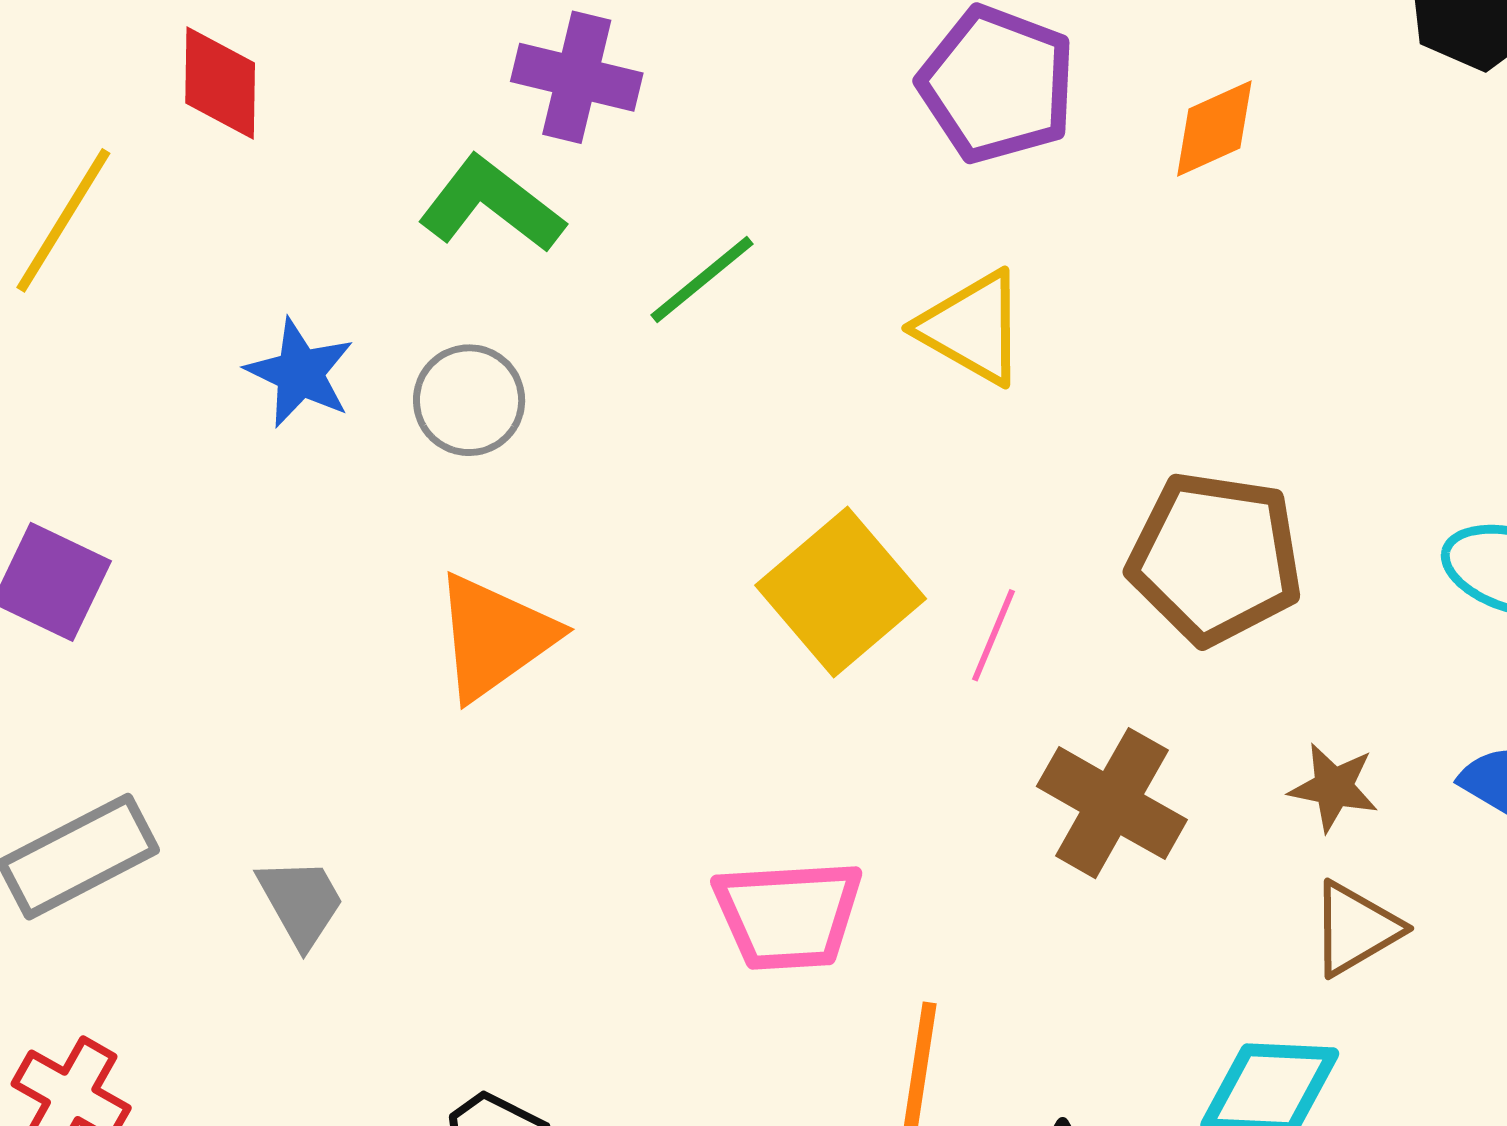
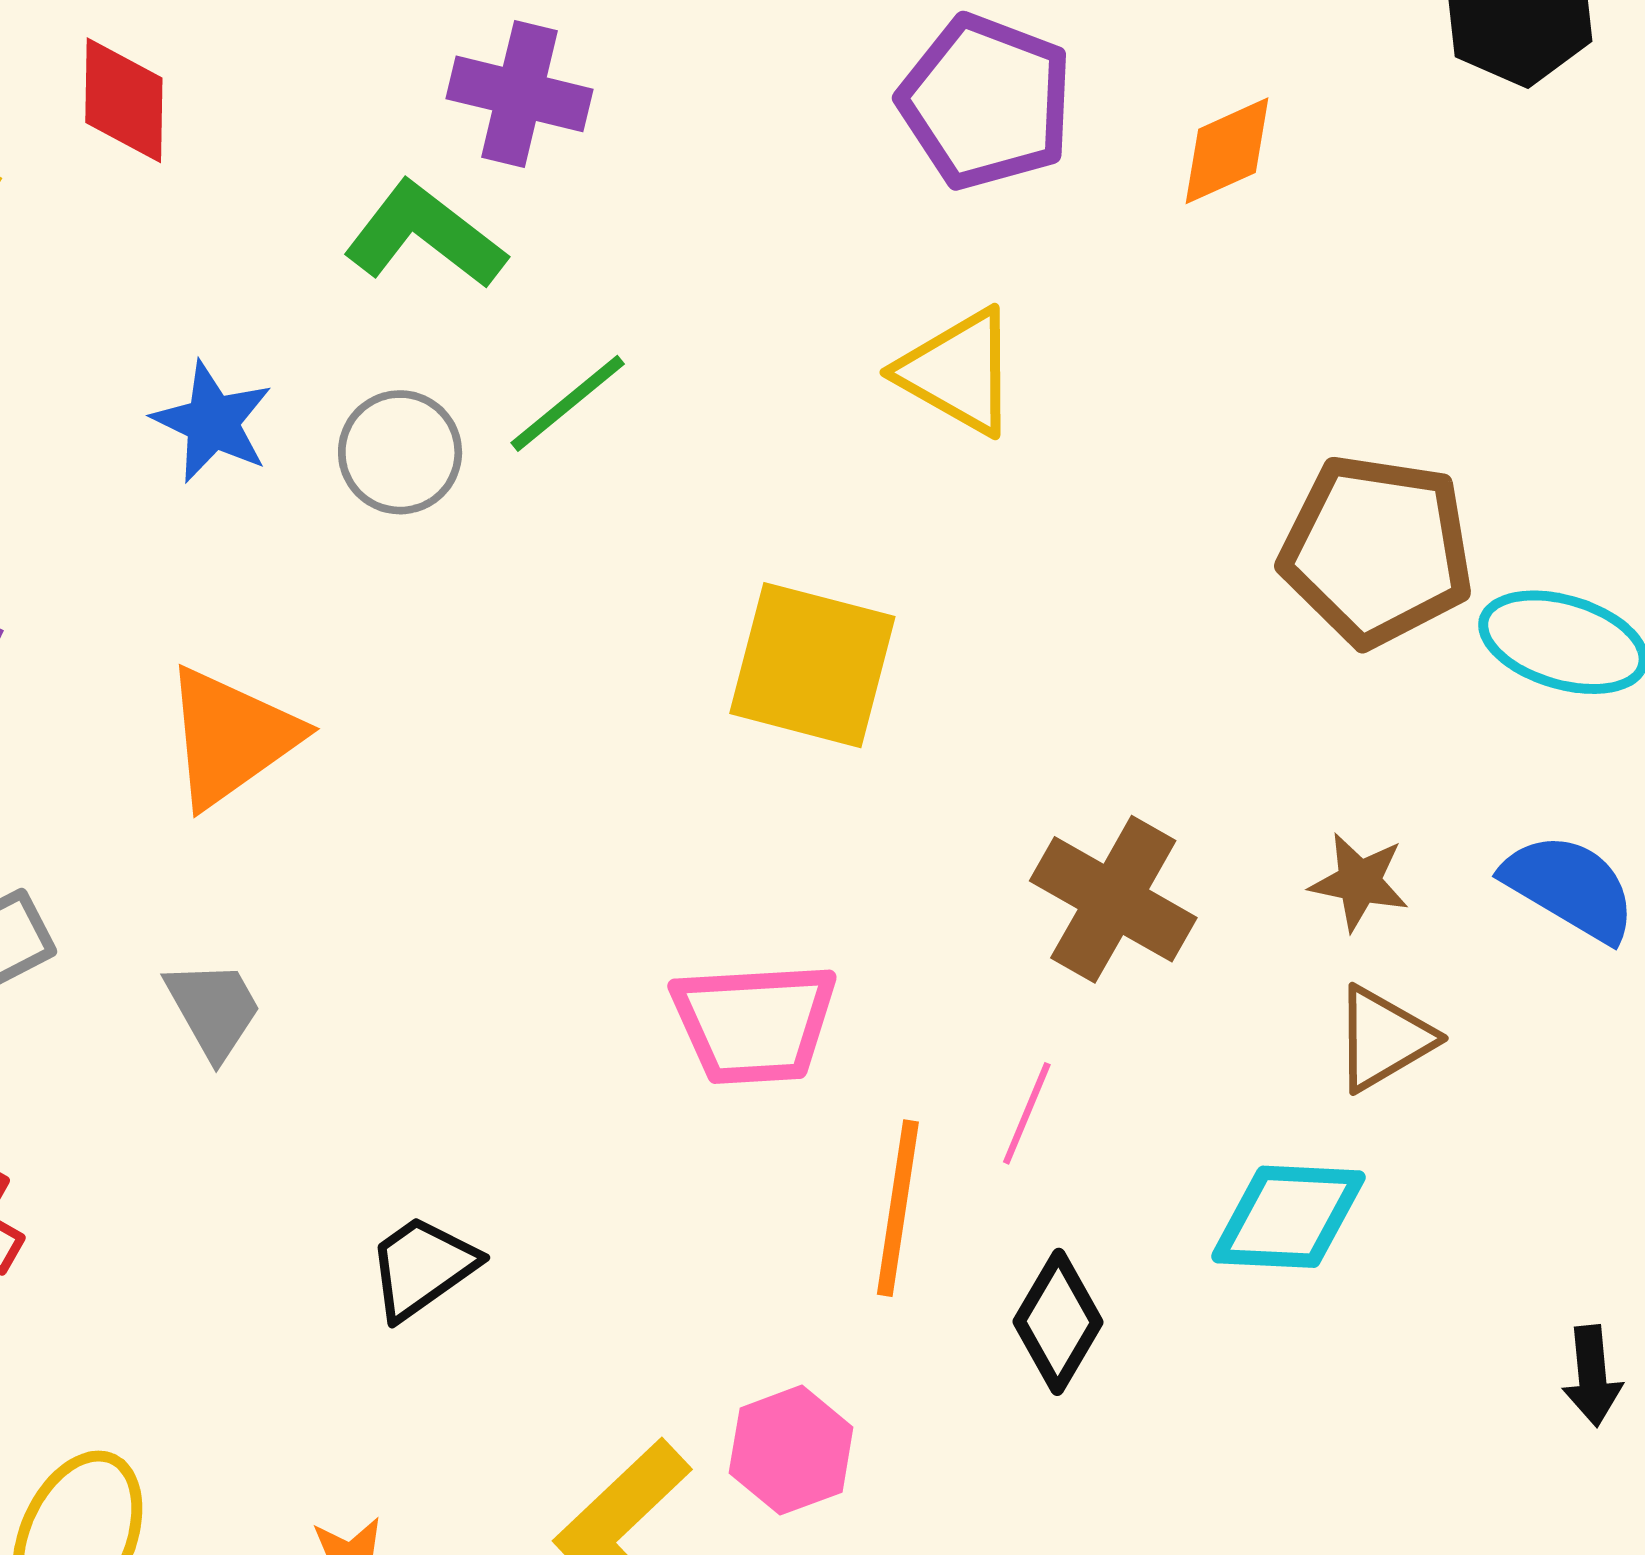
green line: (702, 279) -> (568, 403), moved
brown pentagon: (1215, 558) -> (1377, 550), moved
yellow square: (841, 592) -> (812, 665), turned -35
pink line: (993, 635) -> (1027, 1113), moved
orange triangle: (495, 637) -> (231, 737), moved

